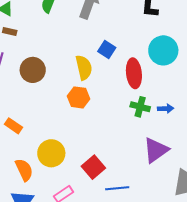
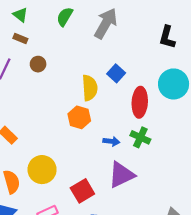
brown circle: (33, 70) -> (38, 64), moved, size x0.6
blue arrow: (166, 109) -> (111, 141), moved
purple triangle: (156, 150) -> (121, 175), moved

